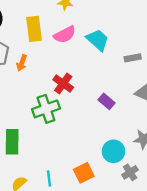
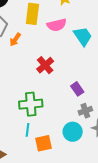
green cross: (46, 109) -> (31, 104), moved
gray cross: (130, 172) -> (85, 111), moved
cyan line: (49, 179) -> (28, 130), moved

